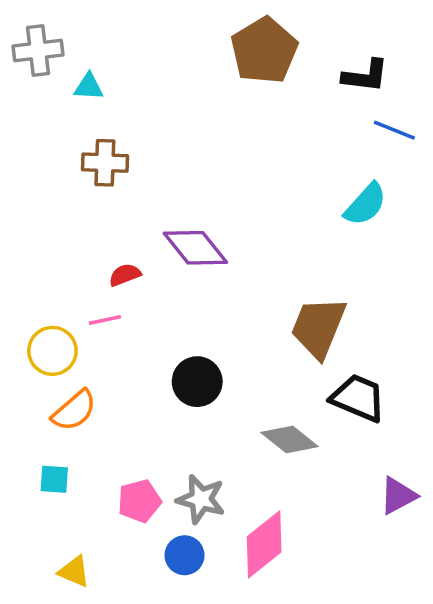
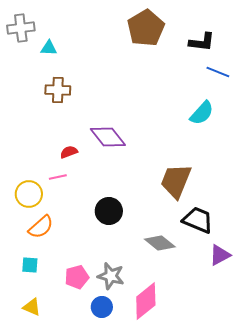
purple triangle: (398, 496) -> (220, 255), moved
yellow triangle: (74, 572) -> (32, 307), moved

